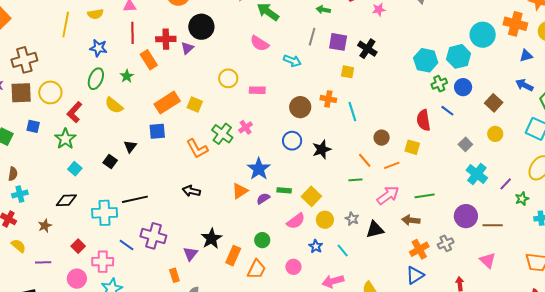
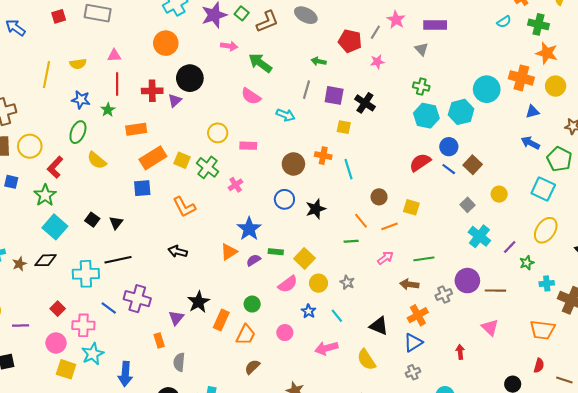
orange rectangle: (149, 60) -> (136, 129), moved, turned -66
green star: (127, 76) -> (108, 110), moved
green cross: (439, 84) -> (421, 87), moved, turned 35
blue circle: (463, 87) -> (449, 147), moved
brown square: (494, 103) -> (473, 165), moved
red semicircle: (423, 120) -> (420, 162), moved, turned 65
green cross: (222, 134) -> (208, 167), moved
black triangle: (130, 146) -> (116, 223), moved
cyan square: (75, 169) -> (55, 227), size x1.6
pink arrow: (388, 195) -> (385, 258), size x0.7
brown star: (45, 226) -> (19, 264), moved
black triangle: (375, 230) -> (379, 326), moved, turned 36
gray cross: (446, 243) -> (444, 295), moved

